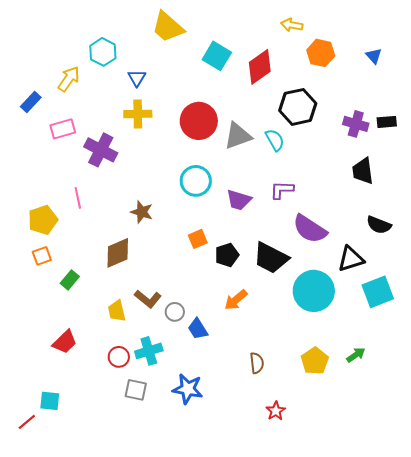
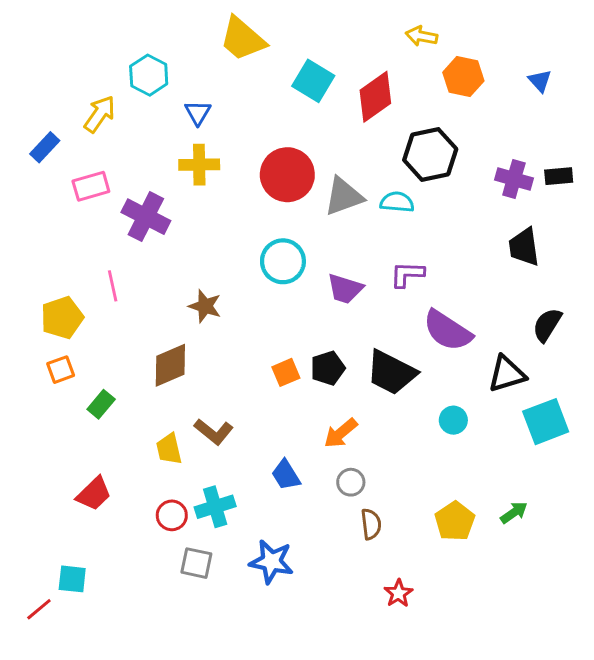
cyan semicircle: (275, 140) -> (397, 202), turned -55
black semicircle: (379, 225) -> (547, 325), turned 100
orange square: (198, 239) -> (286, 372), moved
cyan circle: (314, 291) -> (453, 420), size x0.5
gray circle: (175, 312) -> (351, 482), moved

